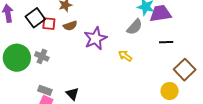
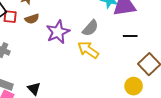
gray semicircle: (135, 27) -> (90, 28), moved
yellow arrow: (125, 56) -> (88, 50), size x1.5

